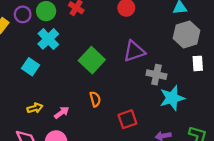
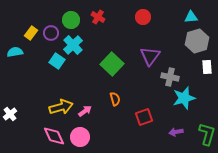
purple circle: (23, 14) -> (51, 33), moved
purple triangle: (134, 51) -> (150, 56), turned -35
cyan square: (30, 67) -> (57, 61), moved
yellow arrow: (35, 108) -> (61, 107), size x1.6

